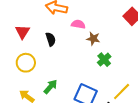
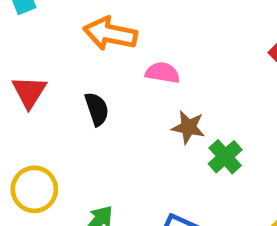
brown star: (93, 39) -> (188, 127), moved
yellow circle: (26, 63) -> (34, 189), moved

